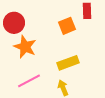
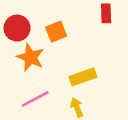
orange square: (67, 26) -> (56, 32), moved

